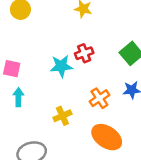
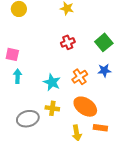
cyan star: (61, 66) -> (52, 82), moved, turned 30
yellow cross: (62, 116) -> (52, 108), moved, turned 32

